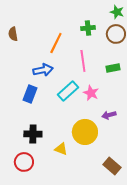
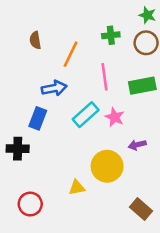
brown semicircle: (13, 34) -> (35, 40), moved
green rectangle: (113, 68) -> (142, 86), size x1.5
black cross: (33, 134) -> (18, 149), moved
yellow triangle: (61, 149) -> (77, 188), turned -32

